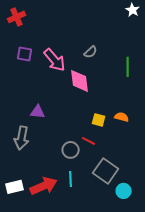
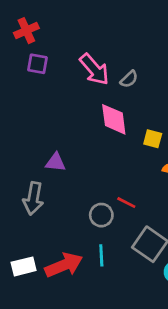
purple square: (25, 54) -> (37, 64), moved
pink arrow: (55, 60) -> (94, 69), moved
yellow square: (99, 120) -> (153, 139), moved

